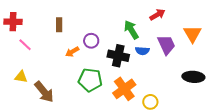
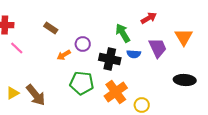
brown rectangle: (59, 25) -> (51, 28), turned -56
yellow triangle: (21, 77) -> (13, 93), moved, turned -40

